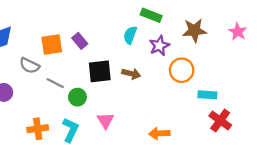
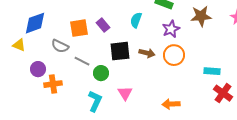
cyan semicircle: (130, 35) -> (136, 20), moved
orange circle: (182, 70) -> (174, 55), moved
orange cross: (38, 129) -> (53, 84), moved

